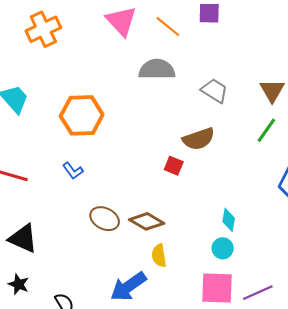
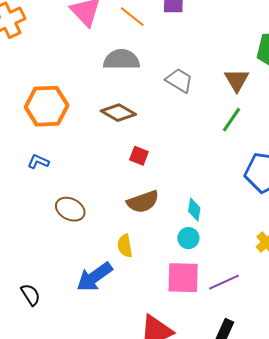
brown semicircle: (199, 139) -> (143, 202), moved
blue L-shape: (73, 171) -> (38, 162), turned 150
brown diamond: (147, 221) -> (118, 113), moved

